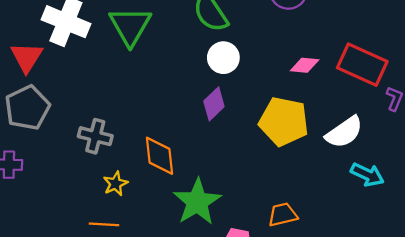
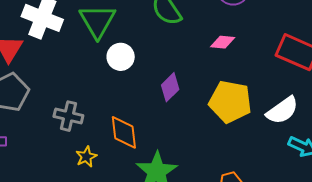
white circle: (223, 58) -> (121, 57), moved
pink diamond: (305, 65) -> (223, 42), moved

